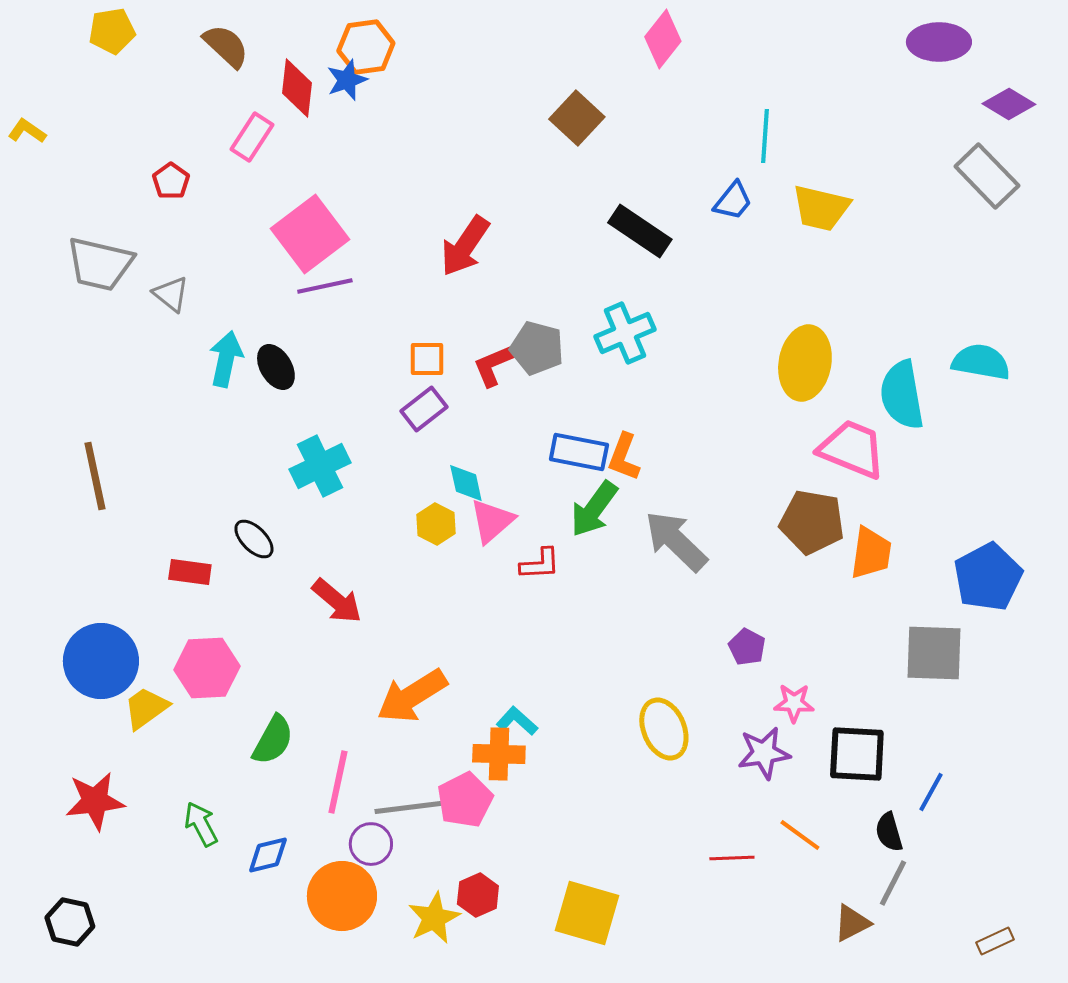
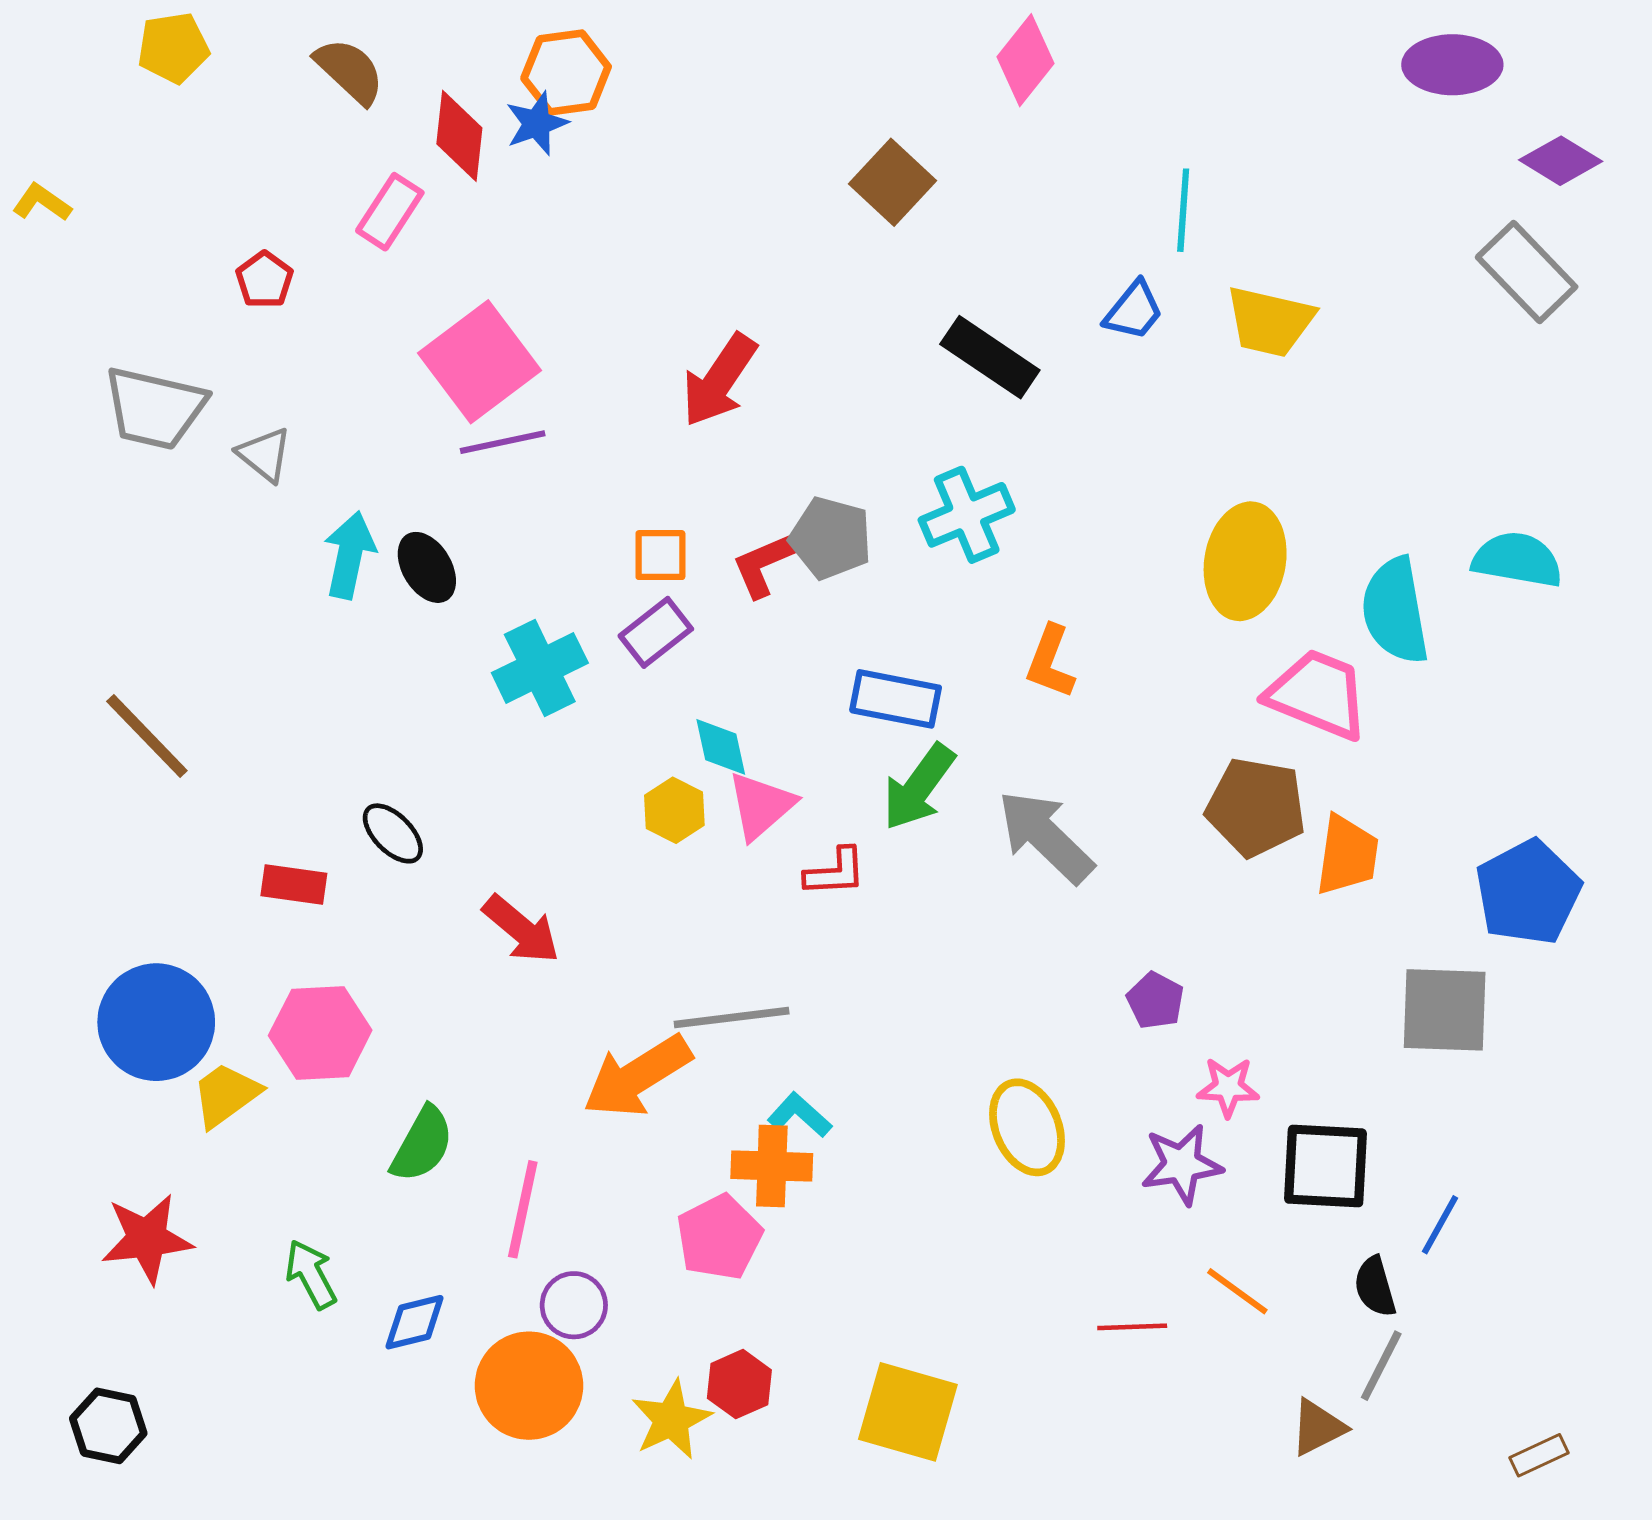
orange L-shape: (624, 457) -> (1050, 662), moved
cyan cross: (320, 466) -> (540, 668), moved
brown line: (95, 476) -> (147, 736), turned -32
gray line: (412, 807) -> (732, 1018), moved

